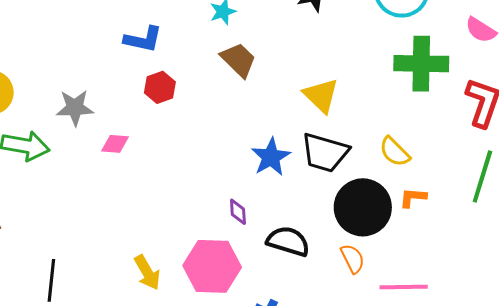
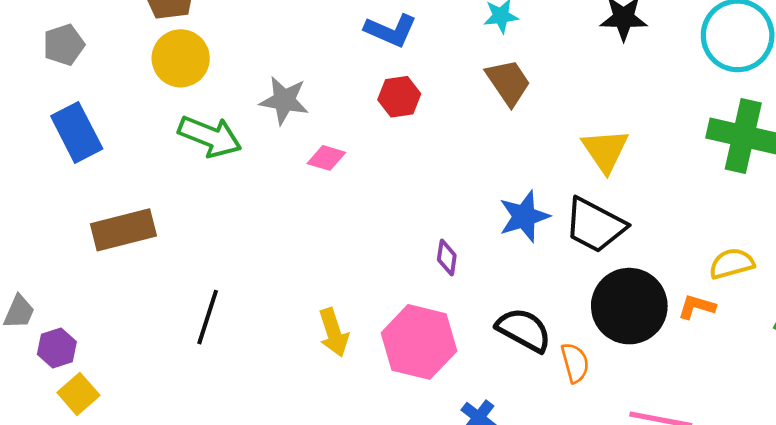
yellow semicircle: (395, 152) -> (732, 264), moved, turned 108
purple diamond: (238, 212) -> (447, 258), moved
orange semicircle: (353, 259) -> (575, 363), moved

